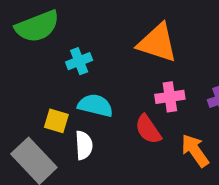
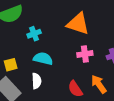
yellow square: (56, 121) -> (11, 65), moved, turned -32
red semicircle: (148, 129) -> (75, 89), moved

